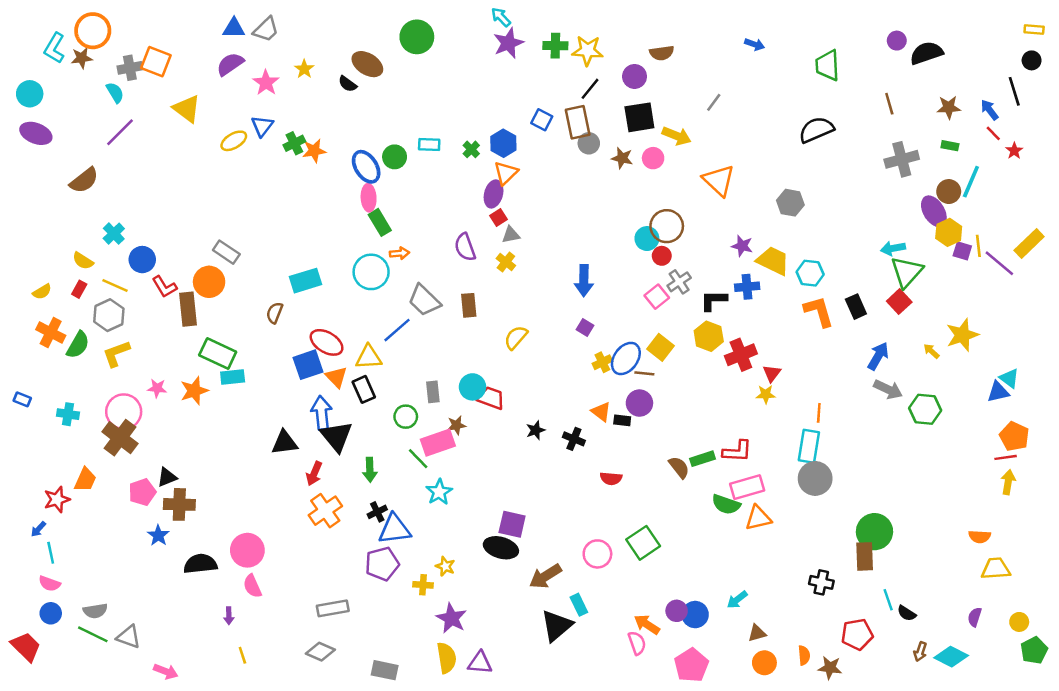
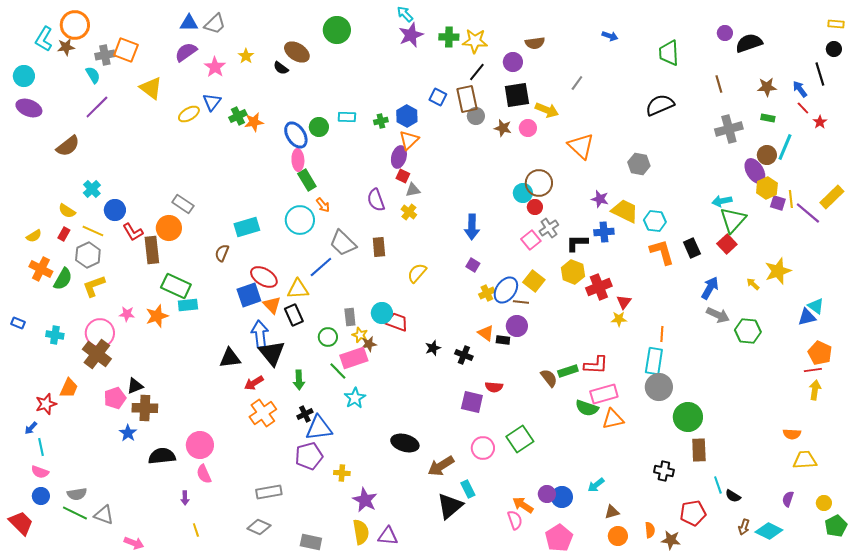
green cross: (471, 149) -> (381, 121), turned 32
red square: (498, 217) -> (403, 176), turned -32
orange arrow: (400, 253) -> (323, 205), turned 56
red arrow: (314, 474) -> (254, 383), turned 36
purple square: (512, 524) -> (472, 402), moved
green circle: (874, 532) -> (688, 417), moved
yellow star: (445, 566) -> (360, 335), moved

